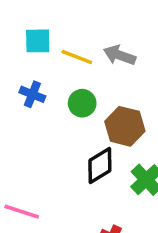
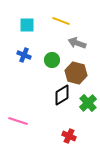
gray arrow: (119, 55) -> (77, 43), moved
yellow line: (77, 57) -> (61, 21), moved

